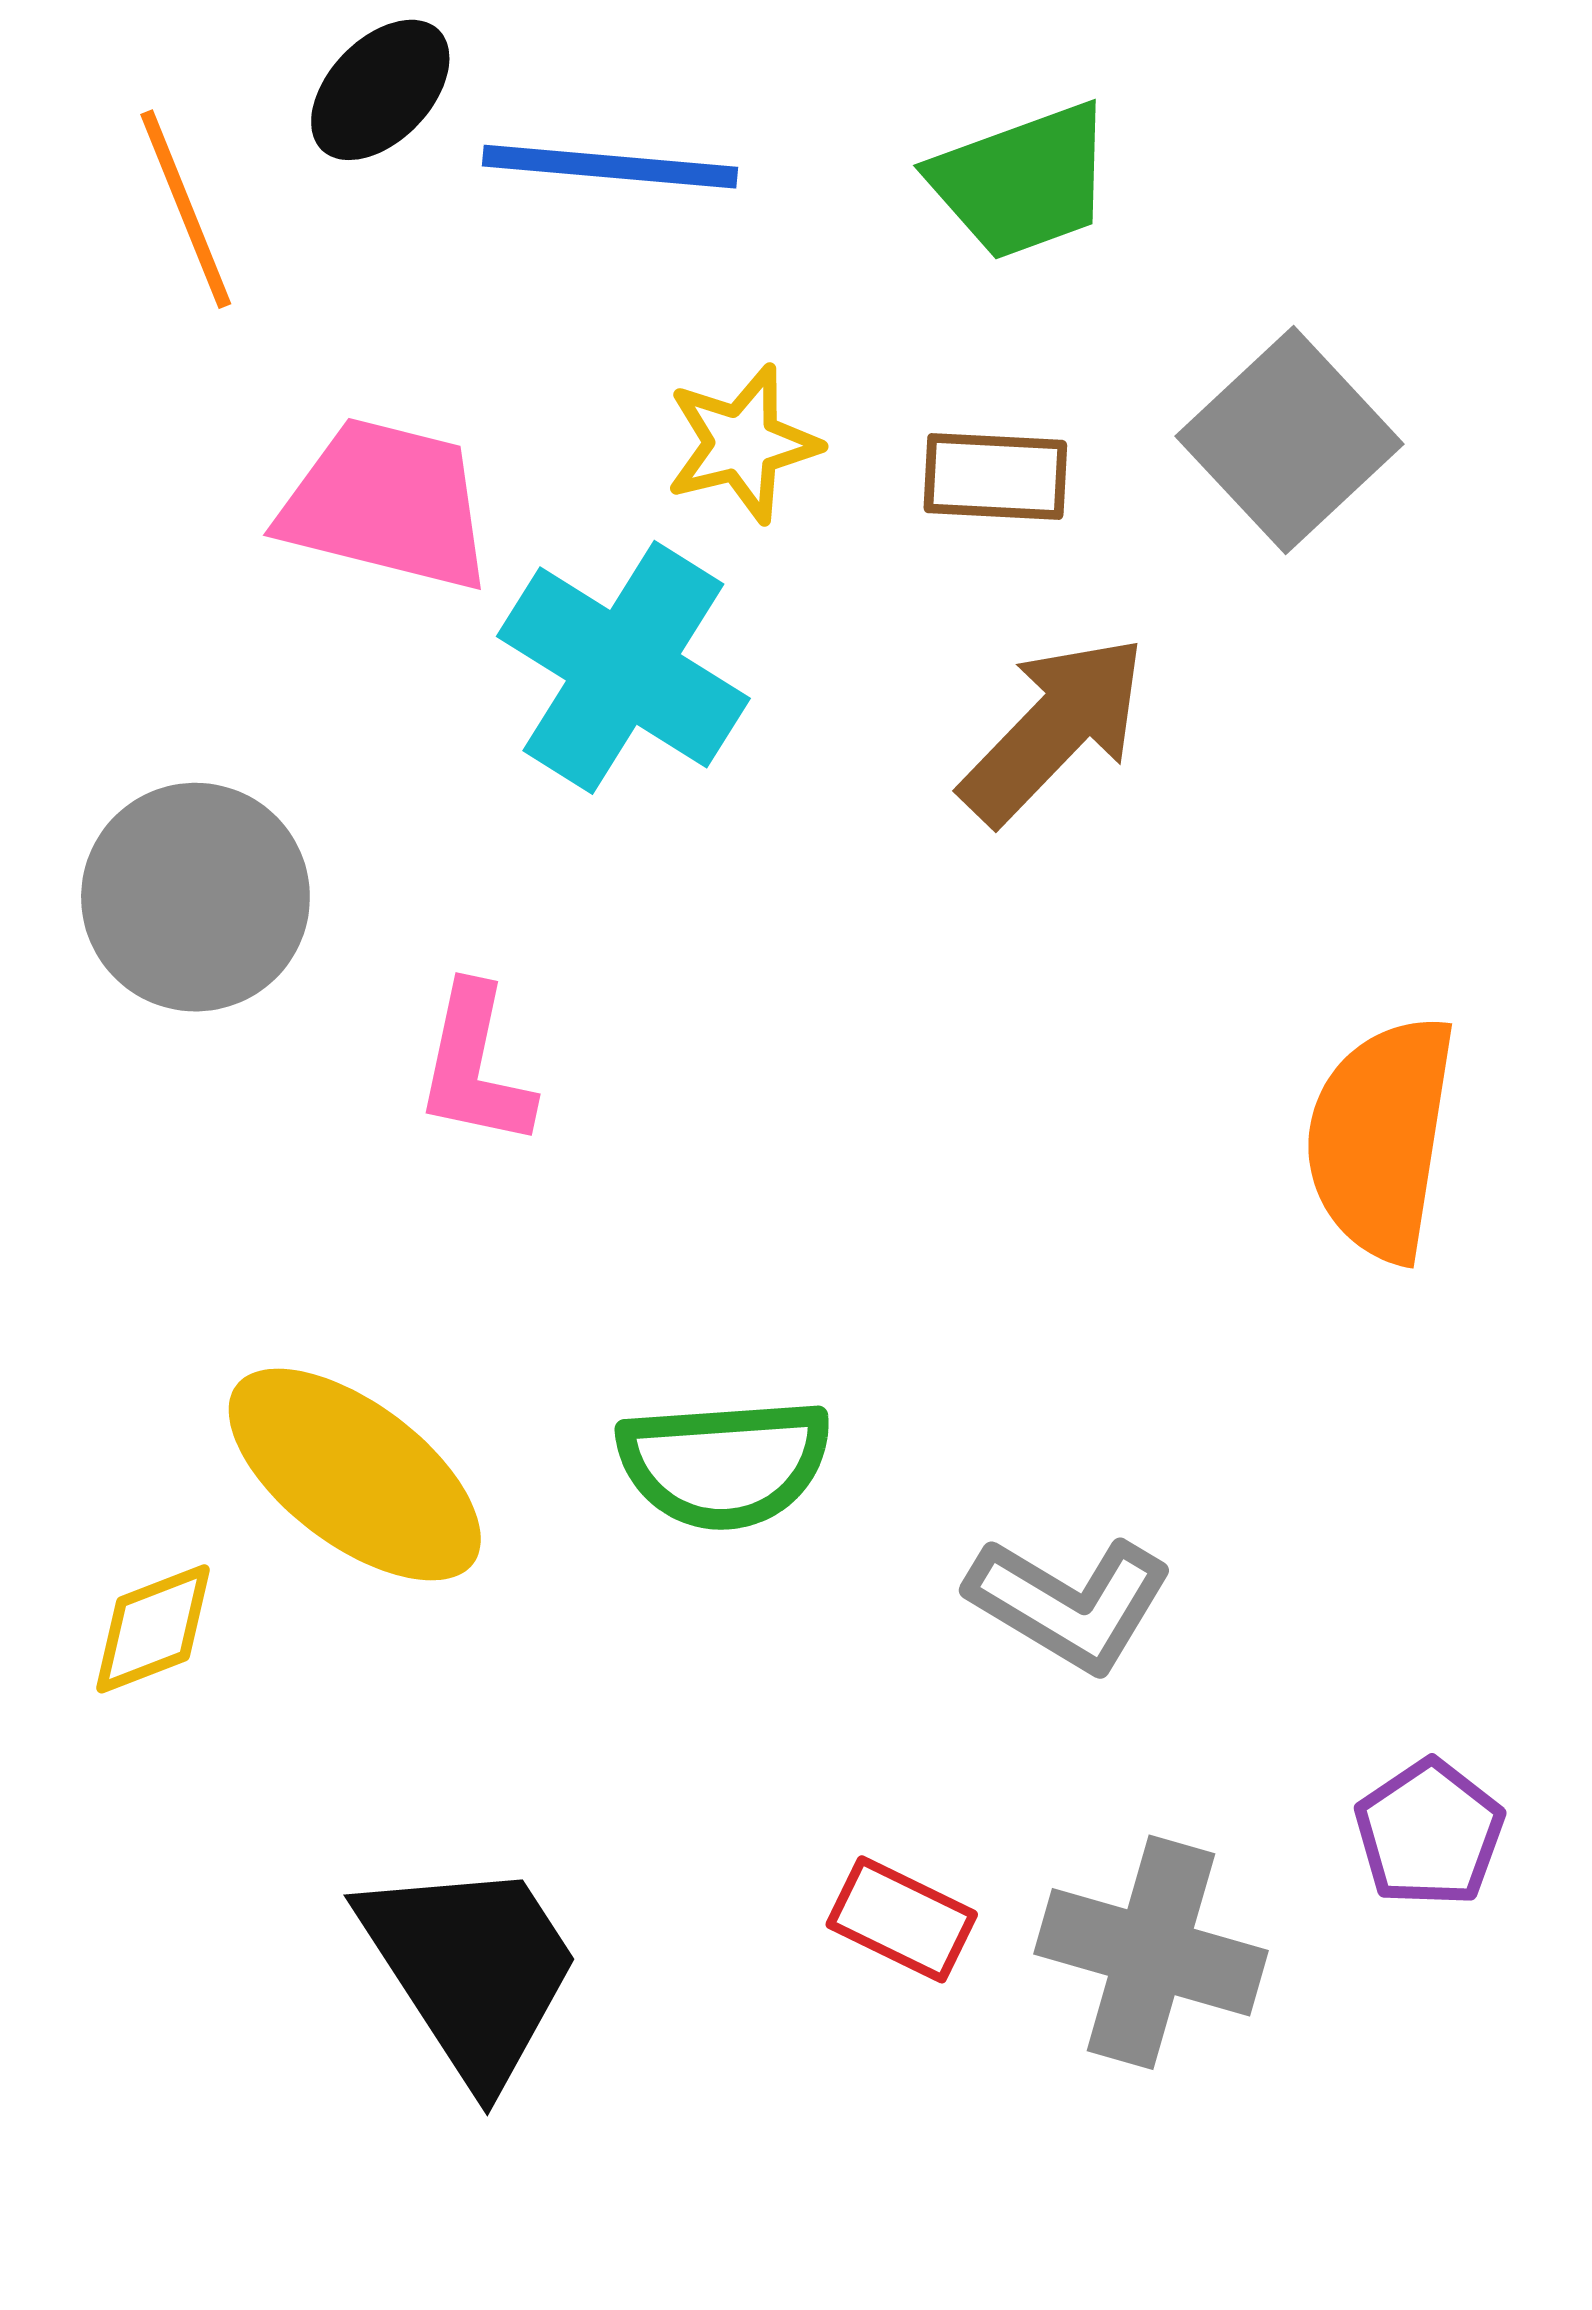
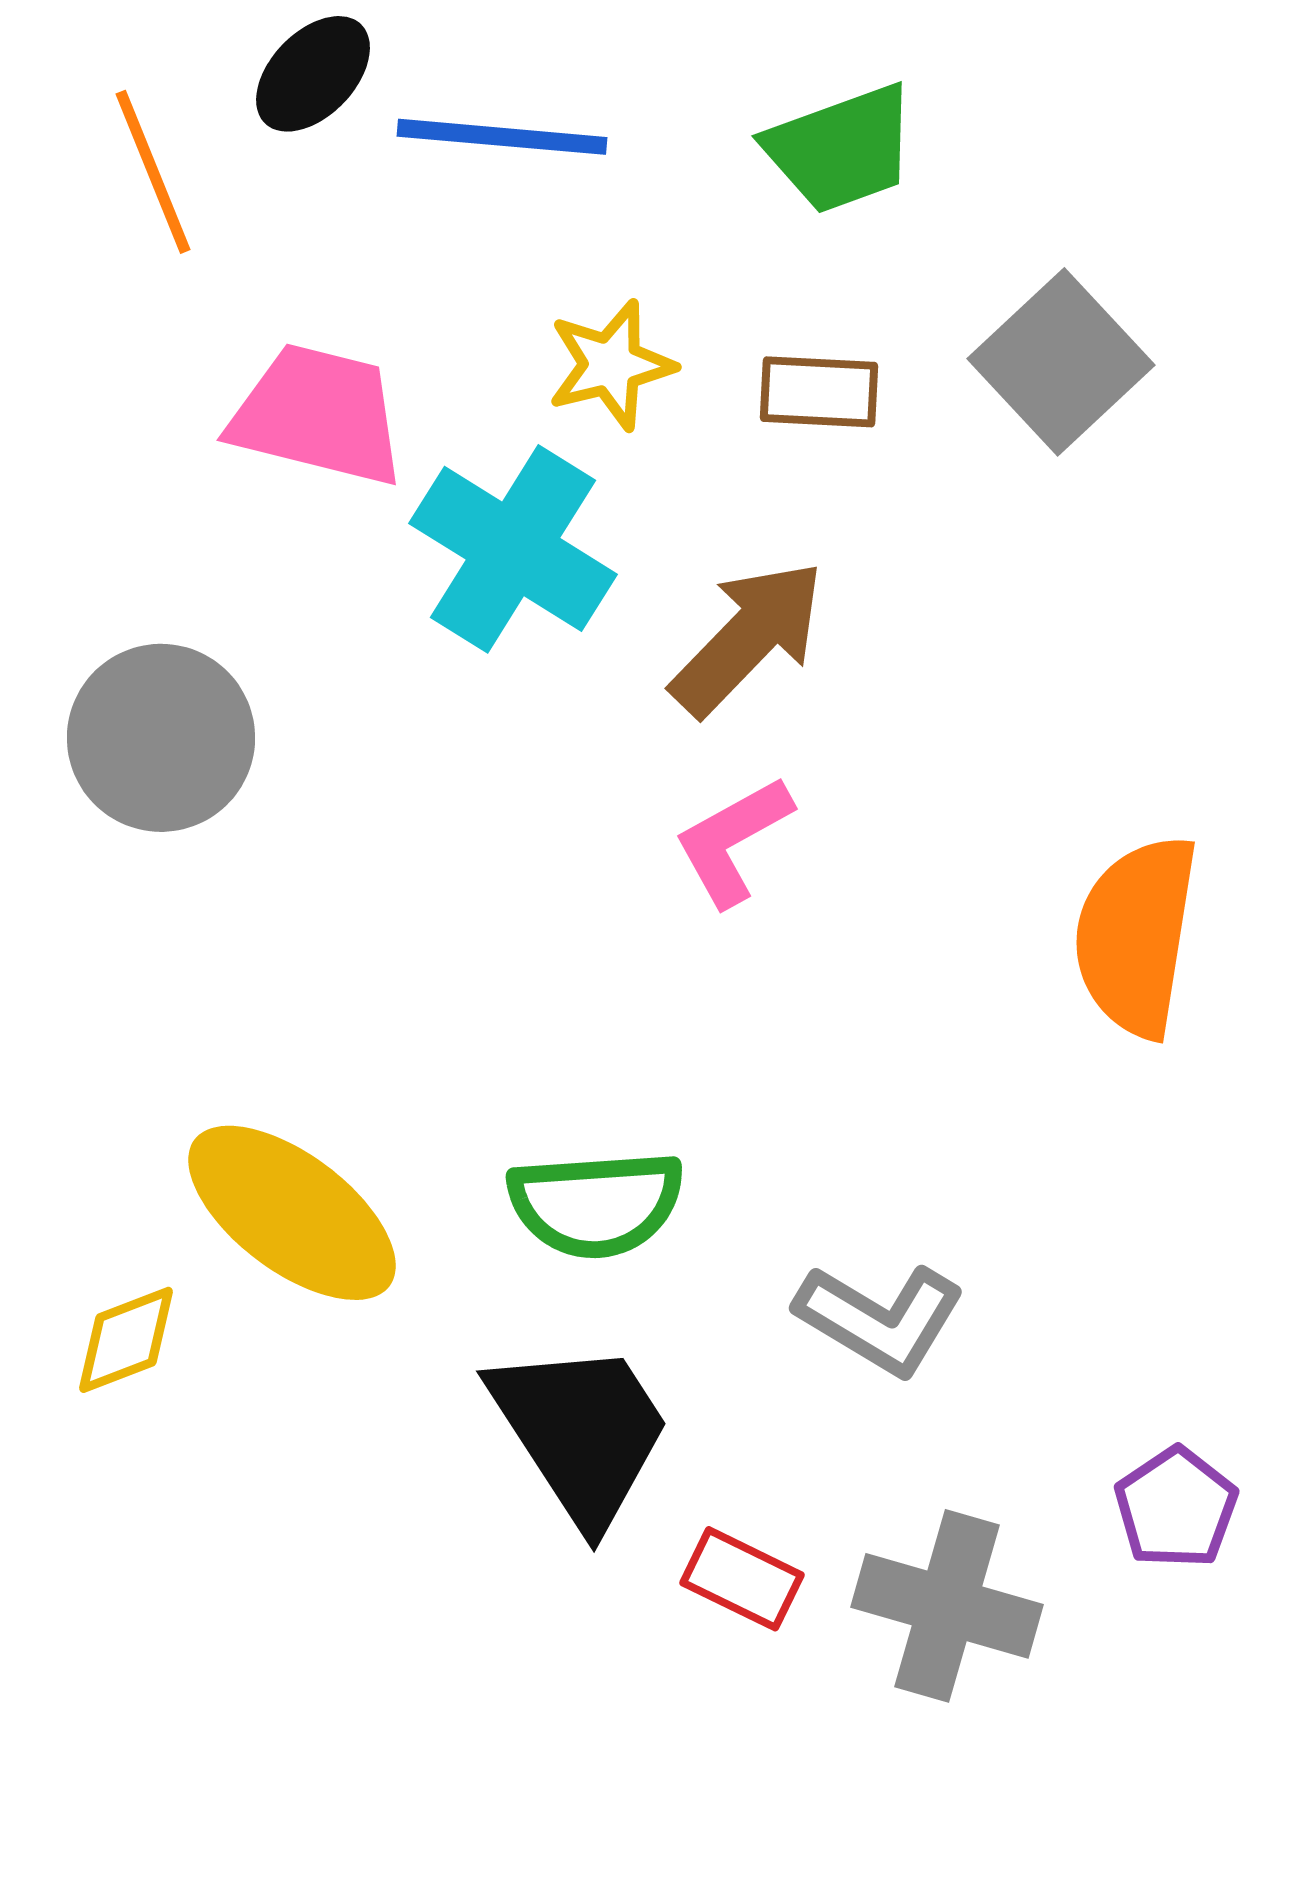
brown arrow: (1054, 729) -> (748, 638), moved
pink L-shape: (475, 1066) -> (733, 841), moved, turned 49
black trapezoid: (471, 1969) -> (581, 1432), moved

